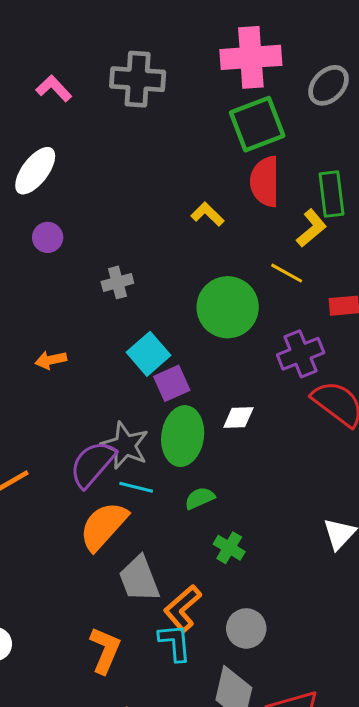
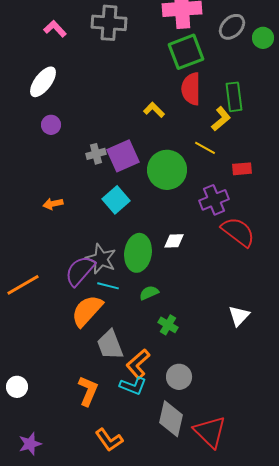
purple square: (172, 383) -> (123, 156), moved, size x1.4
cyan L-shape: (175, 642) -> (133, 386), turned 116

